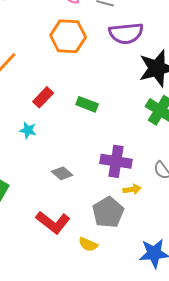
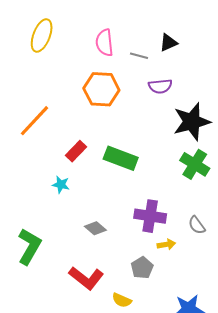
purple semicircle: (126, 33) -> (160, 86), size x0.7
green rectangle: (87, 104) -> (121, 158), size x1.5
gray pentagon: (108, 212) -> (142, 268), size x0.7

